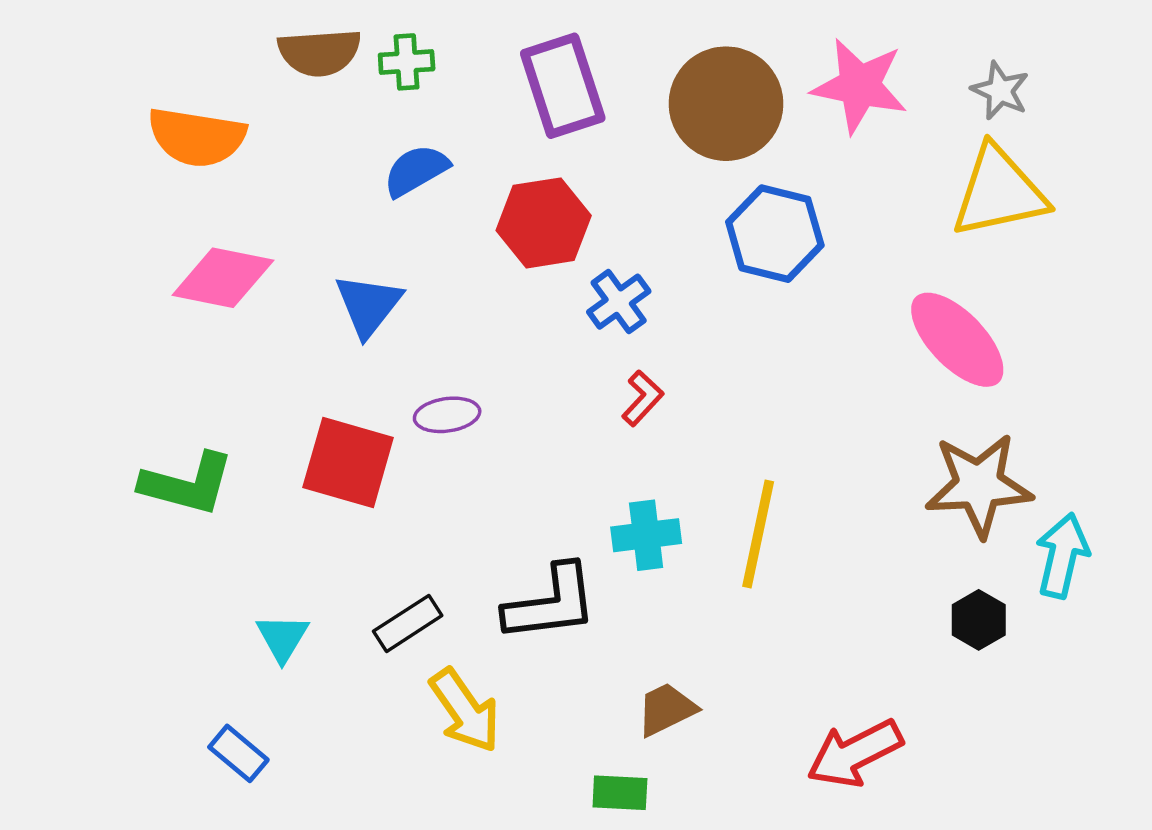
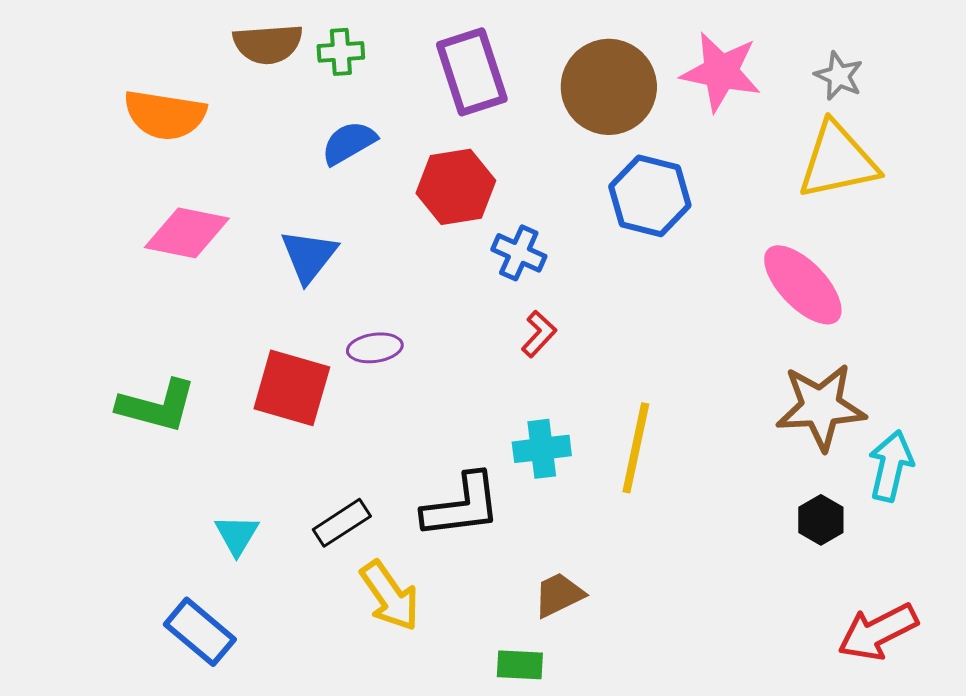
blue cross: (619, 302) -> (519, 253), turned -30
blue rectangle: (238, 753) -> (200, 632), size x1.4
red arrow: (855, 753) -> (878, 632), moved

